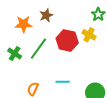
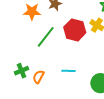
green cross: (15, 53) -> (22, 71), moved, turned 32

